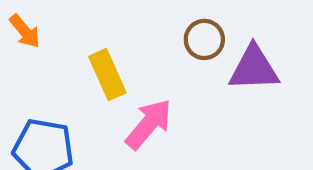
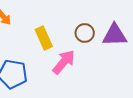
brown circle: (204, 39) -> (85, 33), moved

